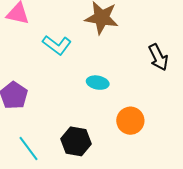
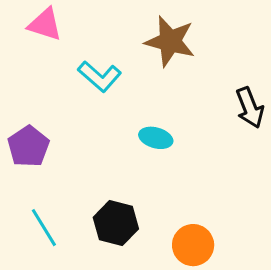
orange circle: (130, 121) -> (193, 245), moved

